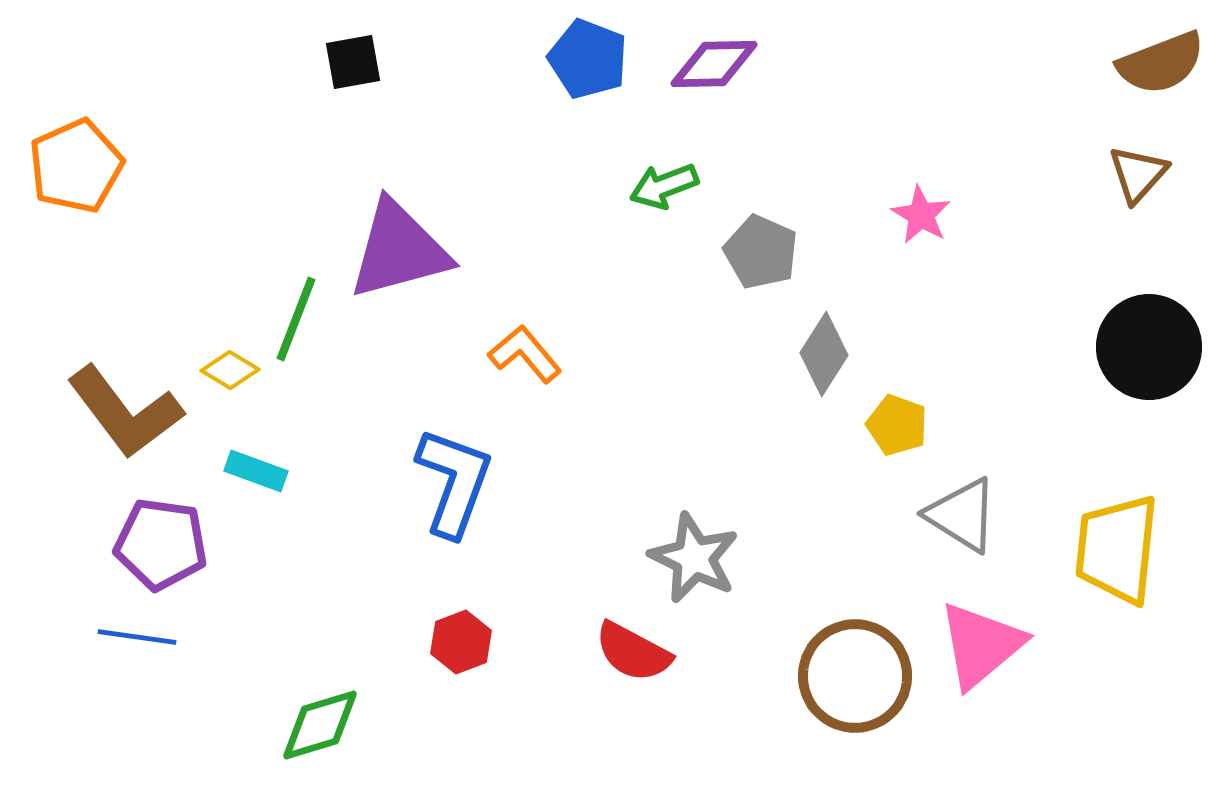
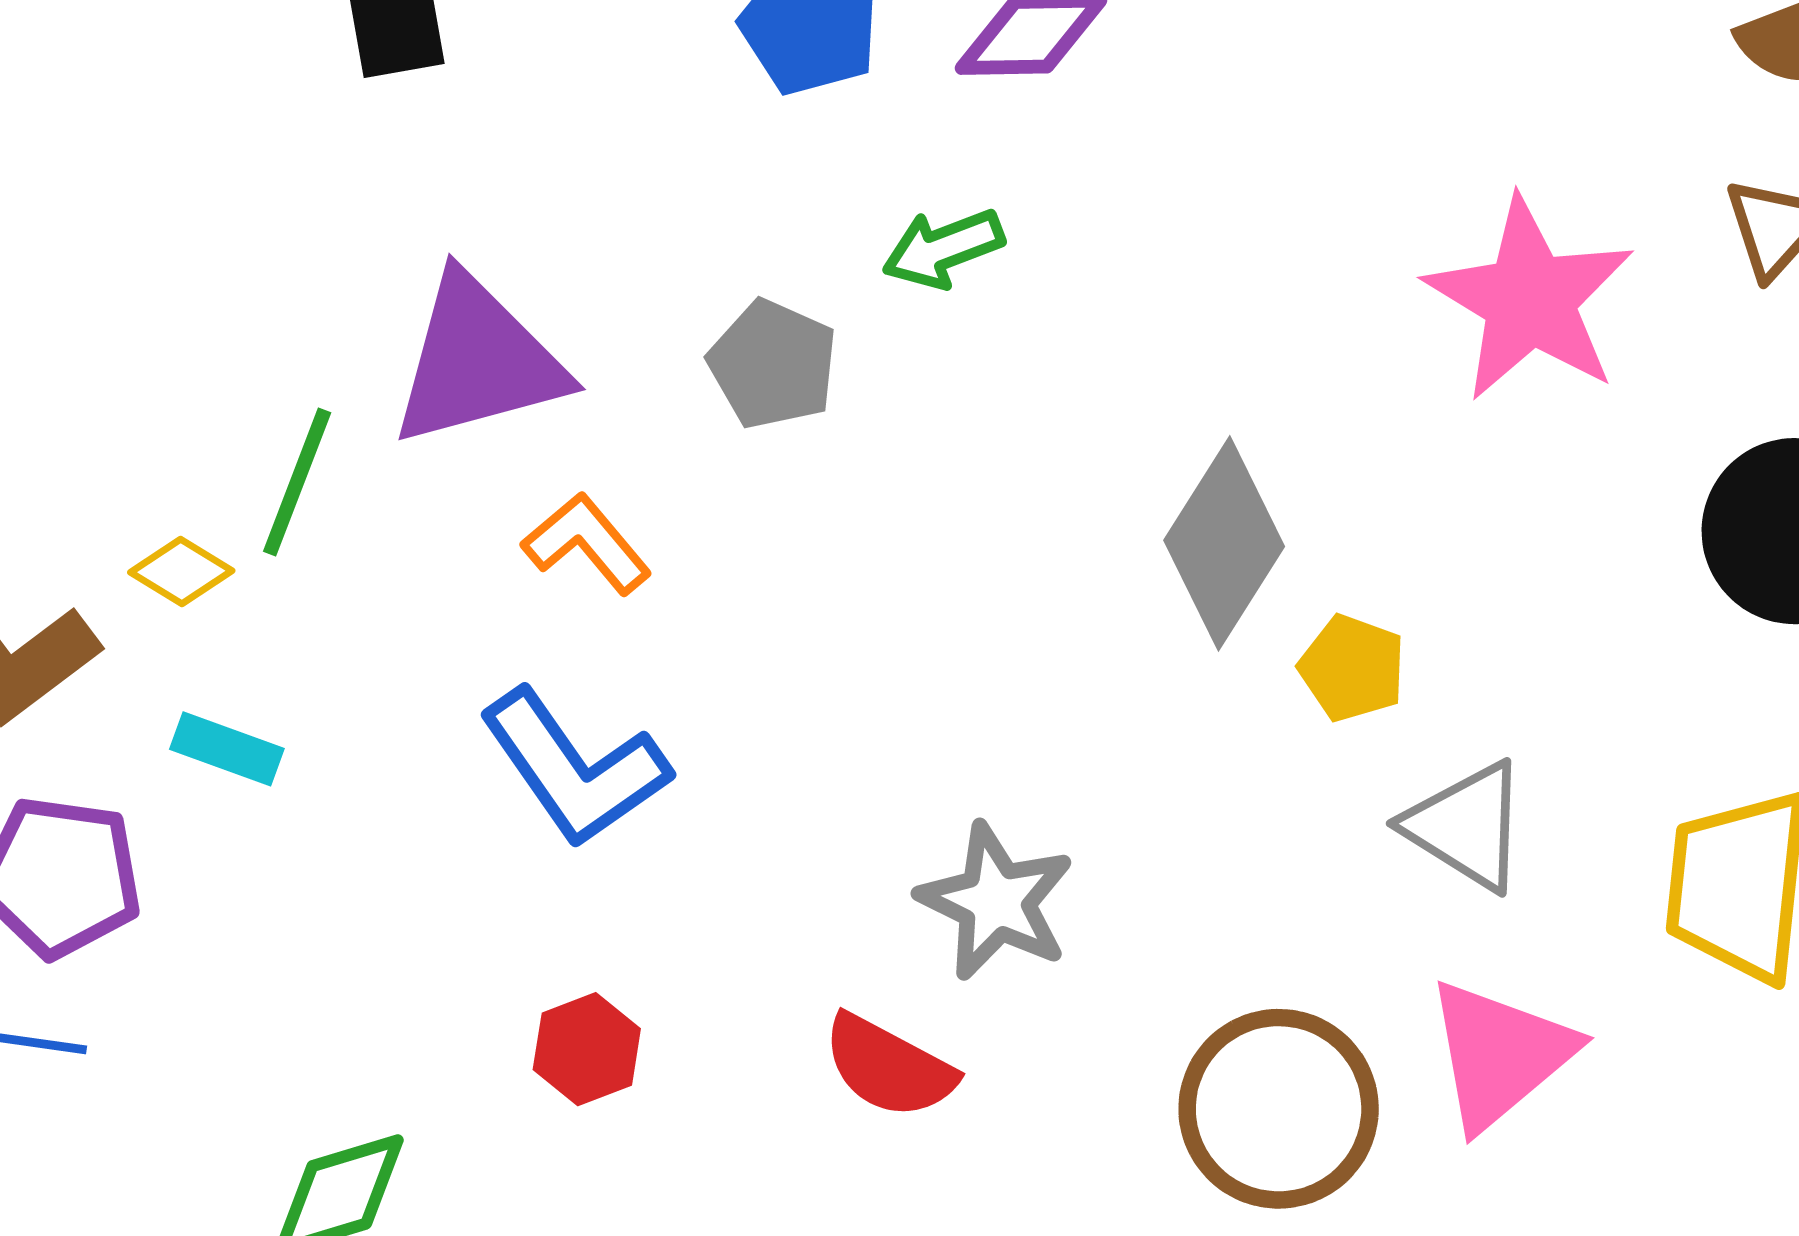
pink star: (921, 215) -> (1530, 299), moved, size x2.0
gray pentagon: (761, 252) -> (773, 364), moved
orange L-shape: (525, 354) -> (587, 543), moved
gray diamond: (824, 354) -> (1224, 543), size x1.4
blue L-shape: (454, 482) -> (575, 768), turned 125

